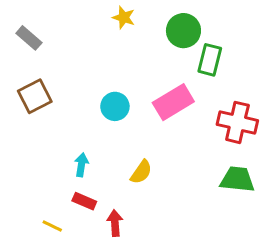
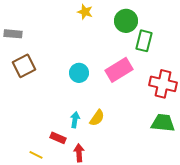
gray rectangle: (29, 38) -> (13, 34), moved, turned -36
cyan arrow: (81, 165) -> (75, 120), moved

